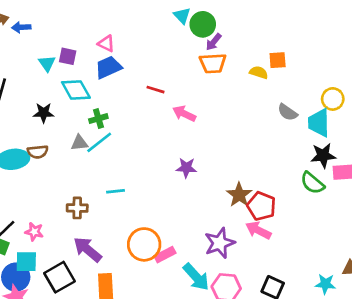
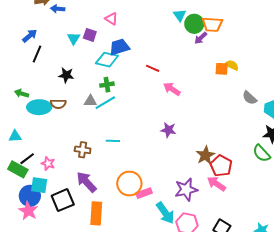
pink triangle: (106, 44) -> (111, 19), moved
orange square: (278, 60) -> (222, 69), moved
orange trapezoid: (213, 63) -> (212, 24), moved
cyan diamond: (76, 90) -> (107, 60), moved, turned -55

